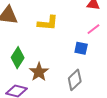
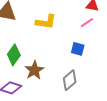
pink line: (93, 29) -> (87, 23), moved

